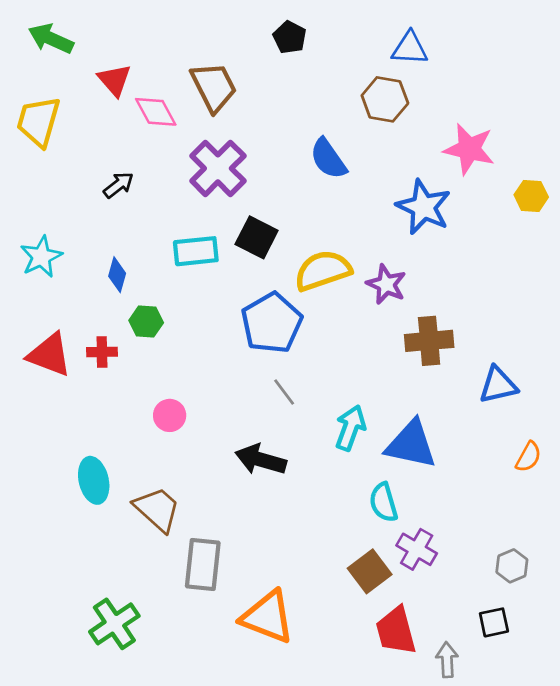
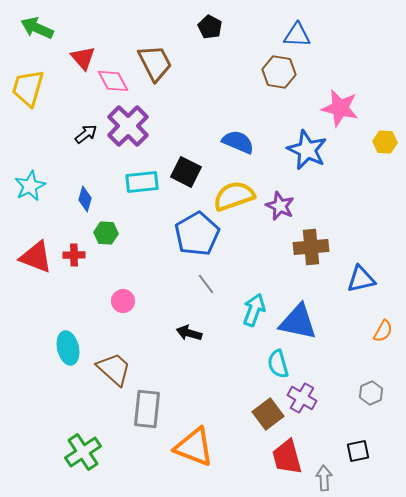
blue semicircle: (328, 159) -> (238, 142), moved, turned 148
purple cross: (218, 168) -> (128, 126), moved
black arrow: (261, 460) -> (189, 333), size x0.7
gray hexagon: (512, 566) -> (371, 393), moved

